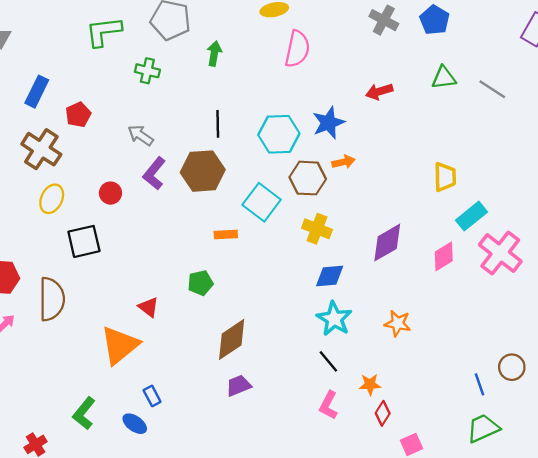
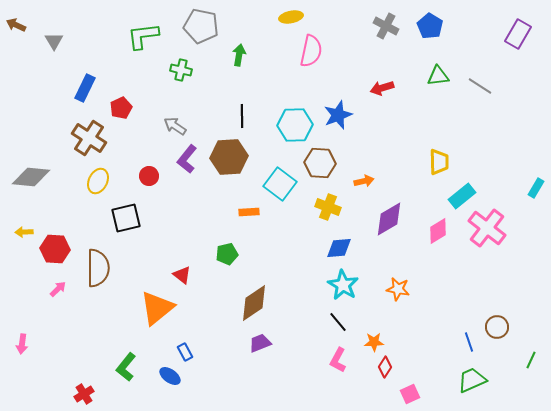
orange arrow: (343, 162) -> (364, 181), moved

